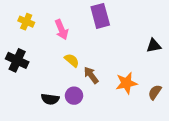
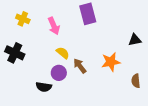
orange star: (126, 83) -> (111, 62), moved
brown semicircle: (155, 92) -> (136, 81), turned -40
purple circle: (74, 96) -> (59, 73), moved

